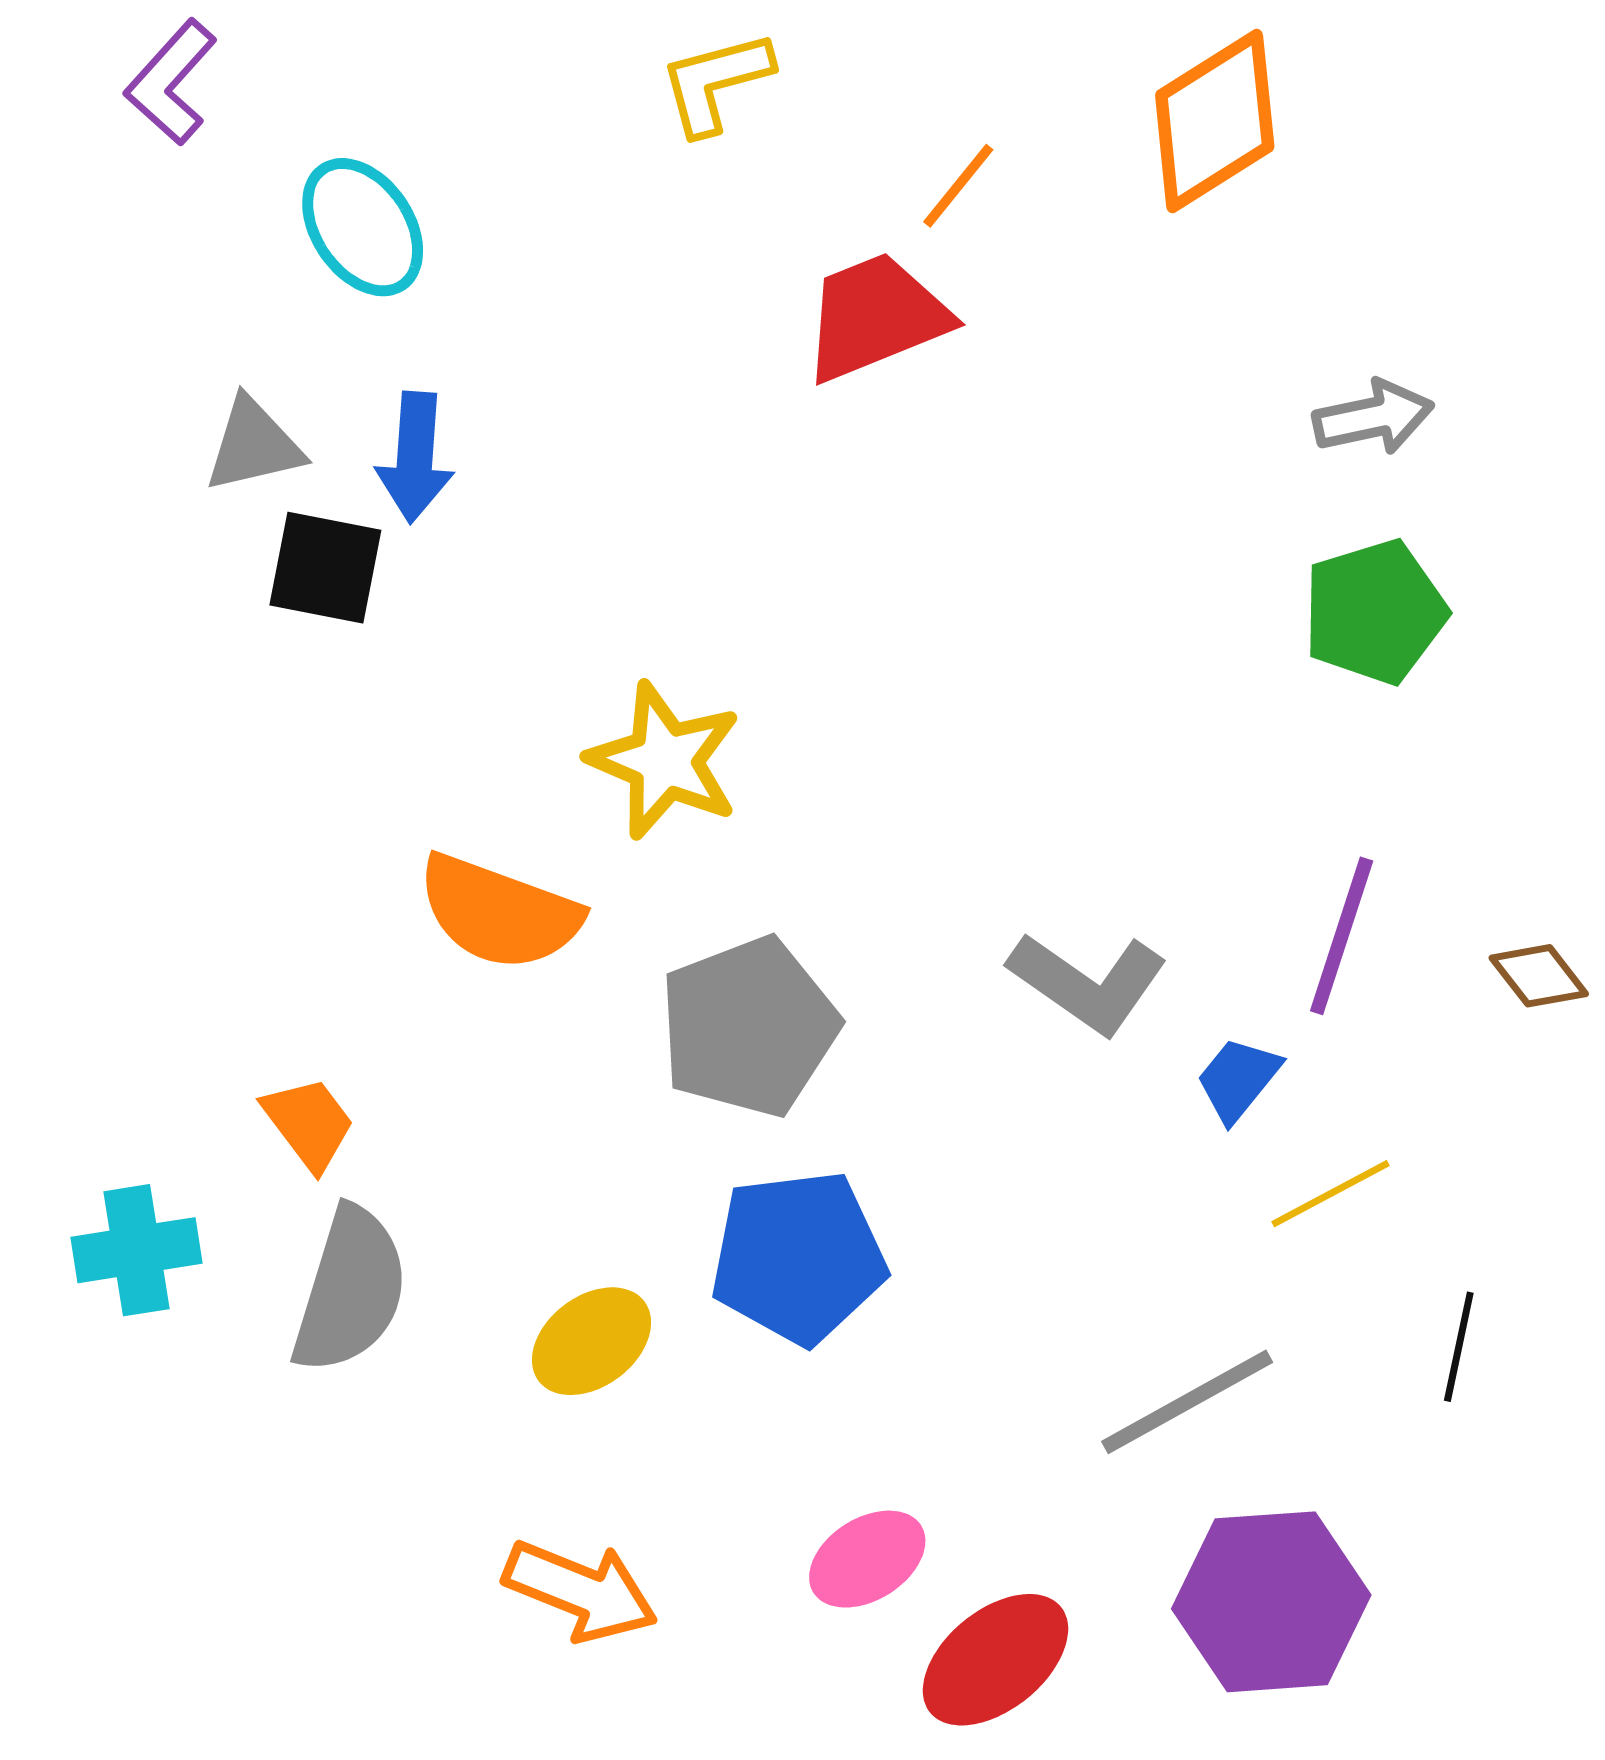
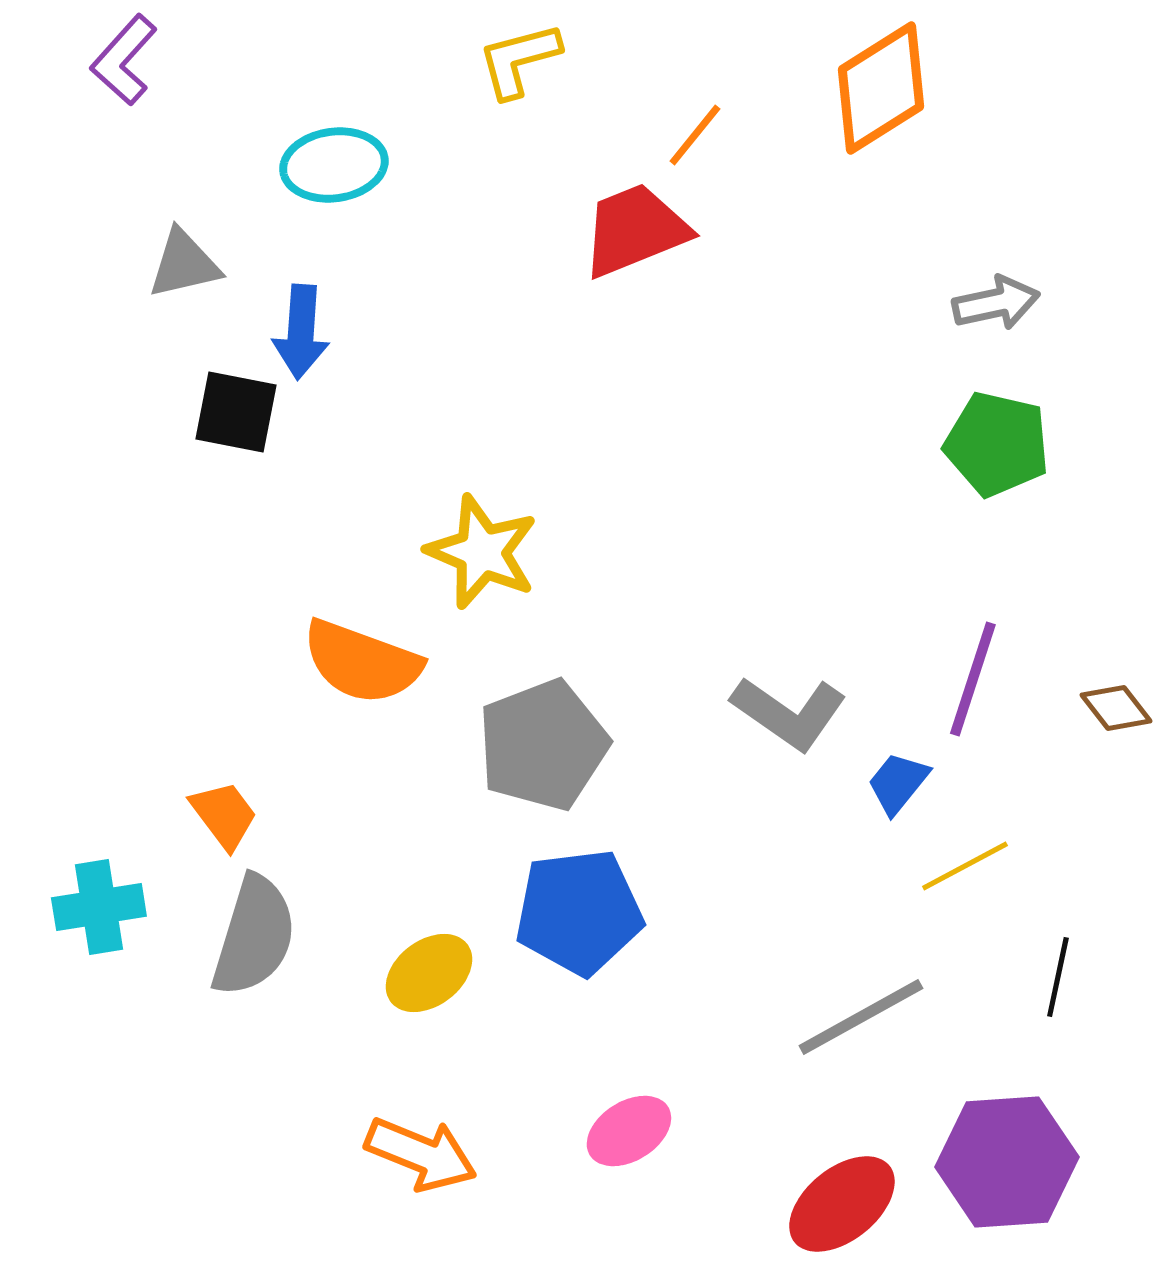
cyan ellipse: (363, 227) -> (334, 165), moved, turned -64
gray triangle: (254, 445) -> (184, 264), moved
green pentagon: (1375, 612) -> (997, 444), turned 30
purple hexagon: (1271, 1602) -> (1007, 1162), moved
red ellipse: (995, 1660) -> (842, 1204), moved

